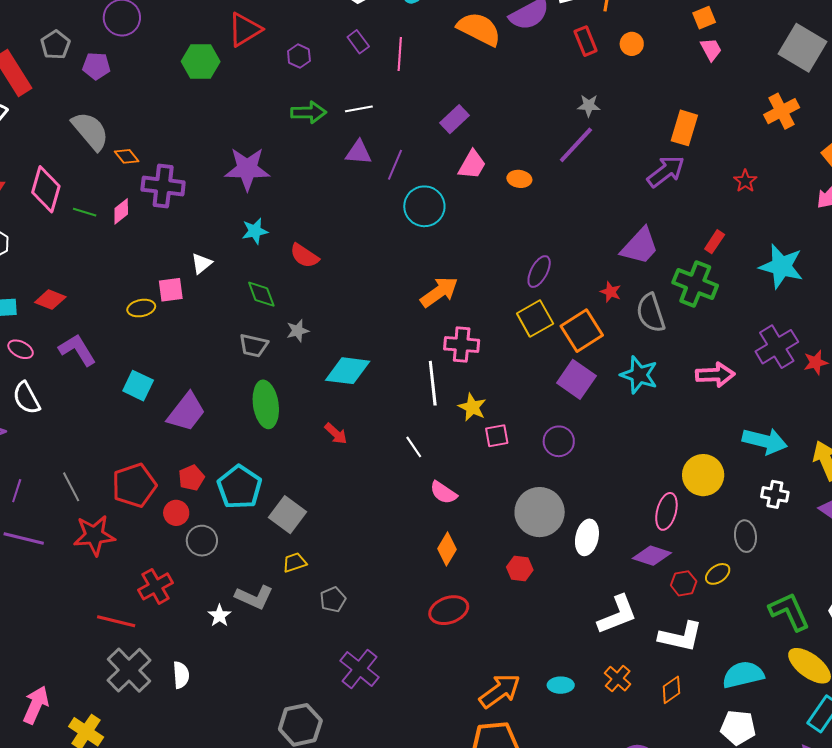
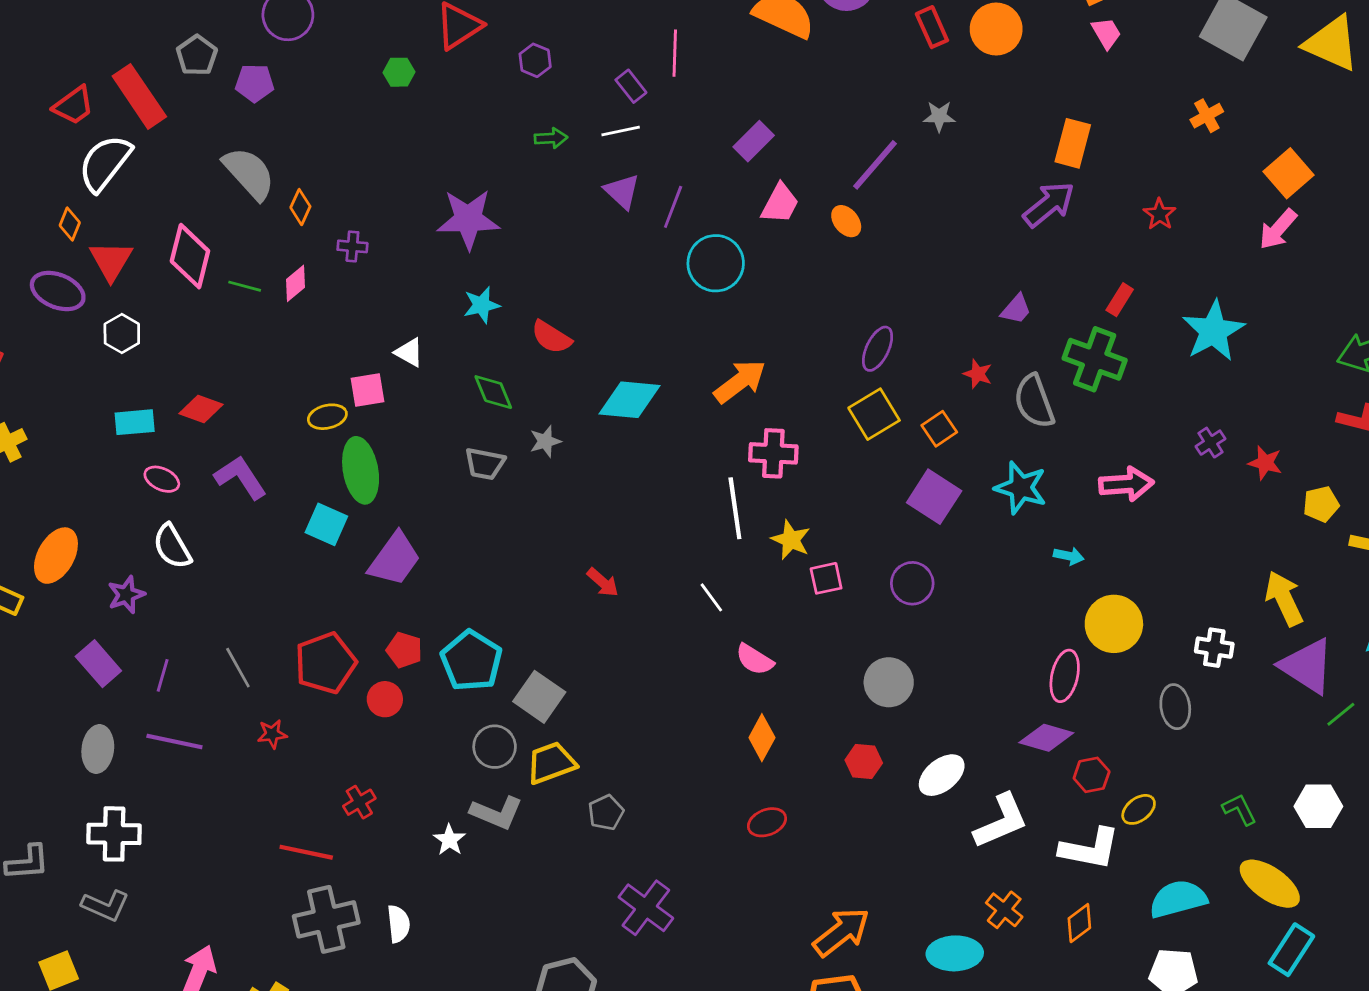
purple rectangle: (358, 42) -> (631, 86), moved
orange circle: (632, 44) -> (996, 29), size x1.6
green hexagon: (201, 62) -> (399, 72), size x0.6
orange cross: (782, 111) -> (1207, 116), size x0.7
green arrow: (309, 112) -> (551, 138), size x0.7
purple line: (576, 145) -> (875, 165), moved
purple triangle: (359, 152) -> (622, 191), turned 40
orange diamond: (127, 156) -> (300, 207), turned 65
orange ellipse: (519, 179) -> (846, 221), turned 45
purple cross: (163, 186) -> (352, 246), size x0.5
purple trapezoid: (640, 246) -> (1016, 309), size x0.6
white triangle: (202, 264) -> (409, 352), turned -50
cyan star: (781, 266) -> (1213, 331), turned 30
orange square: (582, 331) -> (939, 429), size x0.6
purple cross: (777, 347) -> (1211, 443), size x0.5
red star: (816, 362) -> (1265, 463), turned 30
cyan diamond: (348, 371) -> (630, 400), moved
green ellipse: (266, 404) -> (361, 470), moved
cyan arrow: (765, 441) -> (1069, 556), moved, size x0.5
red pentagon: (191, 478) -> (404, 650), turned -30
gray circle: (540, 512) -> (889, 682), size x0.7
red star: (94, 535) -> (272, 734), size x0.5
white ellipse: (587, 537) -> (942, 775), moved, turned 40
gray circle: (202, 541) -> (495, 747), moved
yellow trapezoid: (295, 562) -> (551, 763), size x1.5
yellow ellipse: (718, 574) -> (1139, 809), moved
red cross: (156, 586) -> (359, 802), size x0.7
red ellipse: (449, 610) -> (767, 822), size x0.7
green L-shape: (789, 612) -> (1239, 809), size x0.6
gray cross: (129, 670) -> (326, 919), turned 33
cyan ellipse: (561, 685) -> (955, 953), moved, size x1.5

